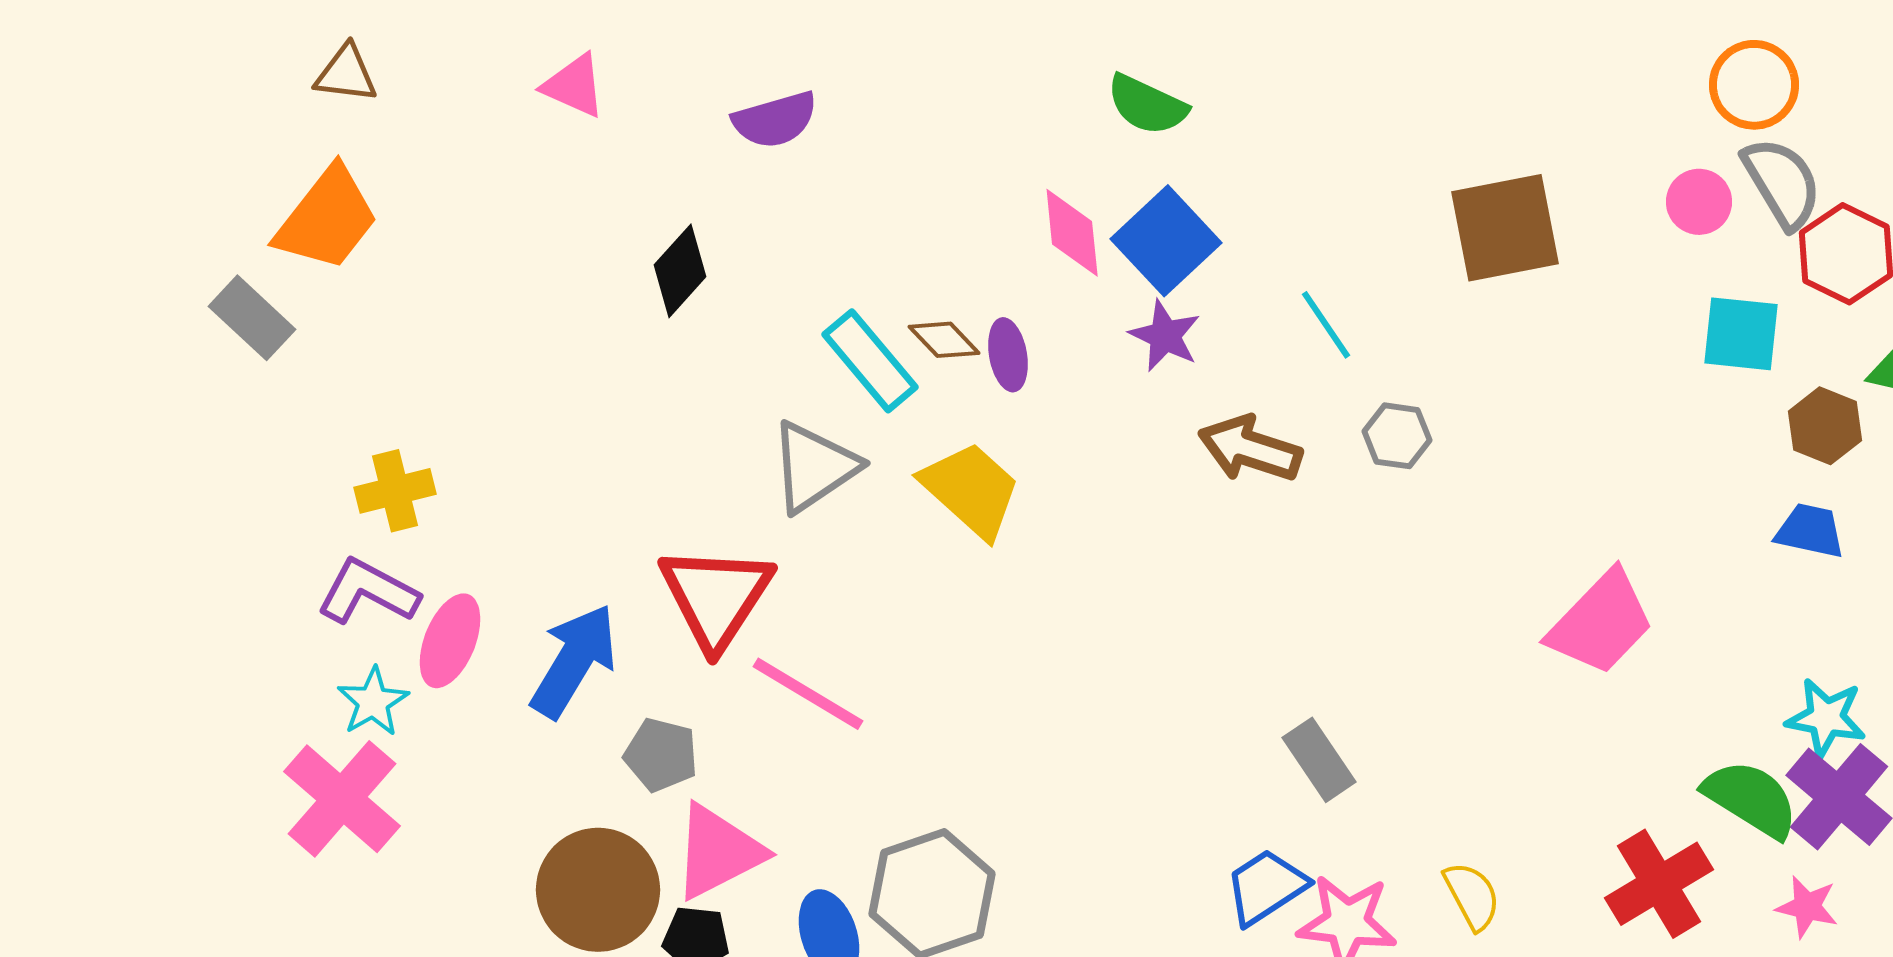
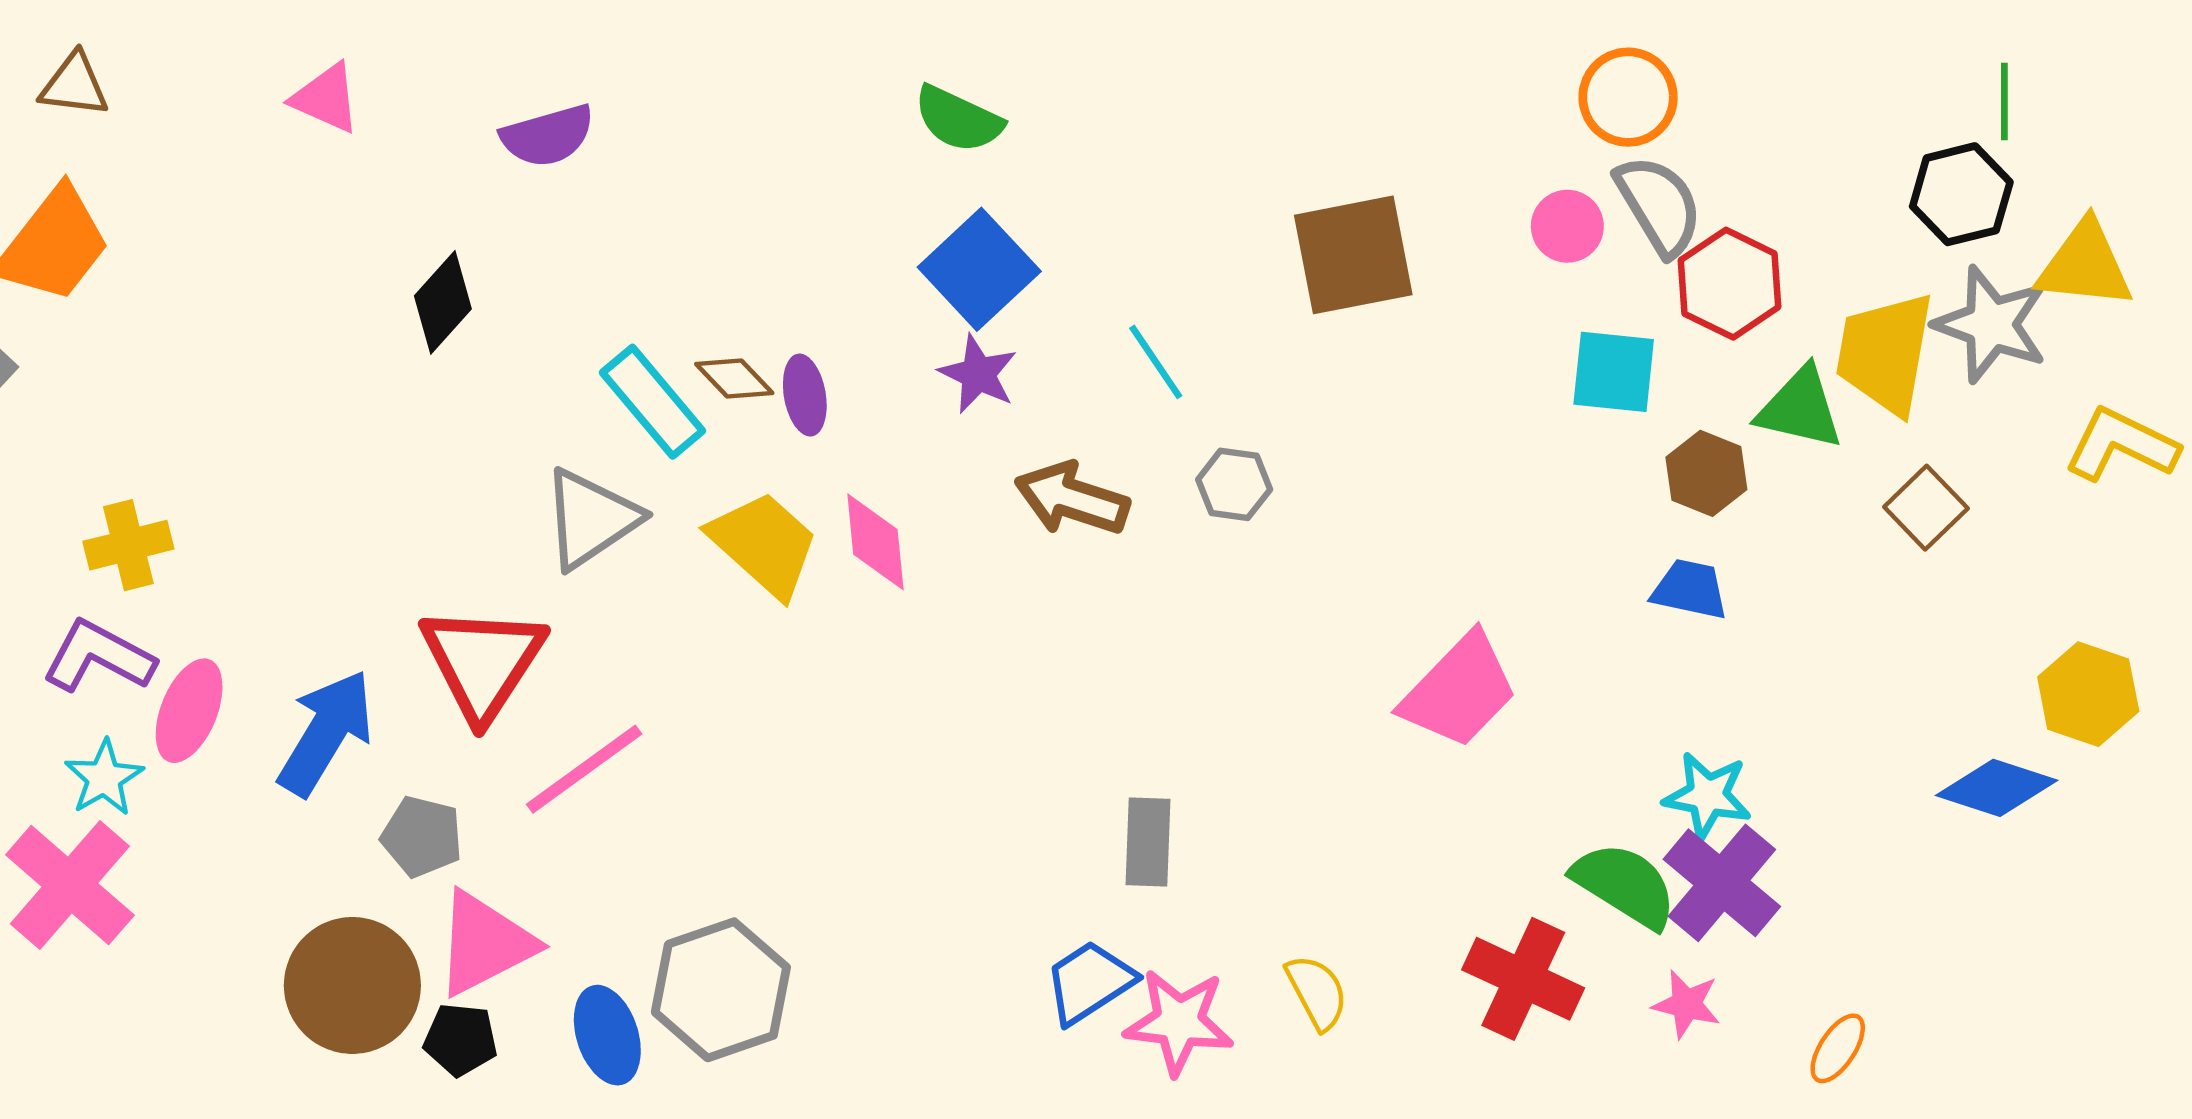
pink diamond: (1072, 233) -> (875, 542), moved
pink line: (808, 694) -> (584, 769), turned -67
gray rectangle: (1319, 760) -> (1148, 842), turned 36
red cross: (1659, 884) -> (1523, 979), turned -34

